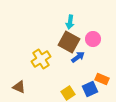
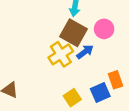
yellow cross: (41, 59) -> (61, 54), moved
orange rectangle: (102, 79) -> (116, 80), turned 48

